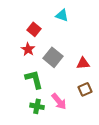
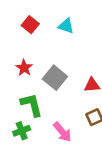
red square: (34, 29) -> (30, 25), moved
green cross: (37, 106) -> (22, 131), moved, turned -32

